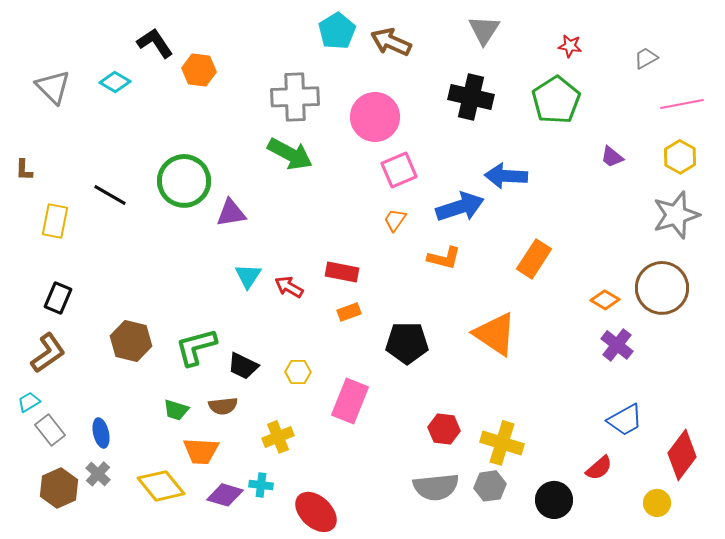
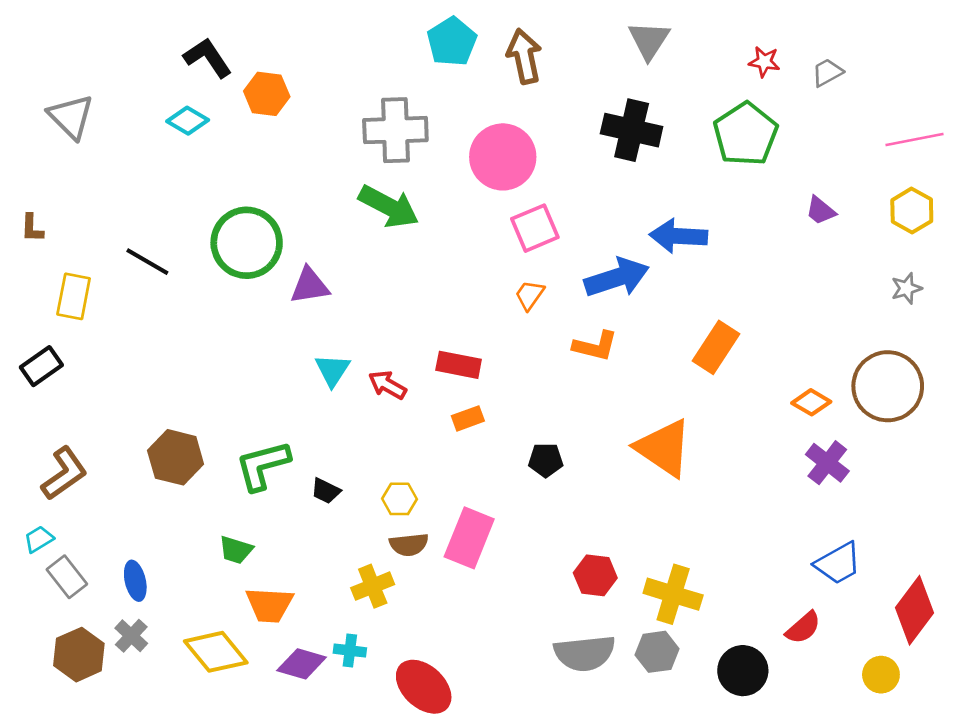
brown arrow: (391, 42) -> (524, 56), turned 54
gray trapezoid: (646, 58) -> (827, 72), moved
cyan diamond: (115, 82) -> (188, 121), moved
gray star: (676, 215) -> (906, 288), size x0.5
black rectangle: (58, 298) -> (41, 366), moved, turned 32
black pentagon: (407, 343) -> (546, 460), size x0.6
black trapezoid: (243, 366) -> (326, 491), size x0.7
brown semicircle: (223, 406) -> (409, 545), moved

